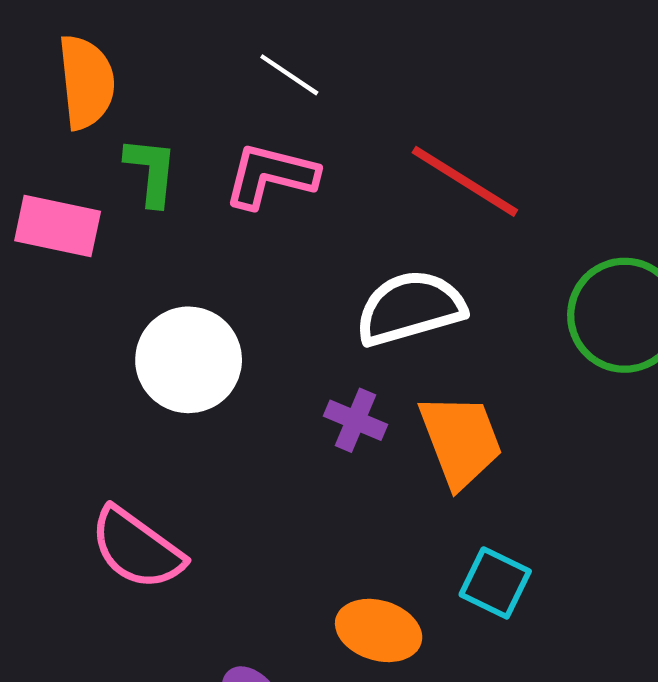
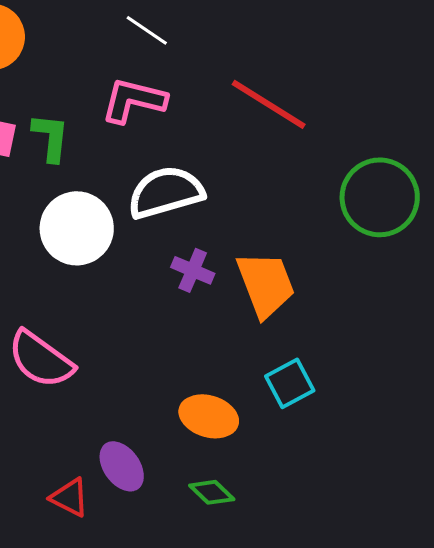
green L-shape: (151, 171) -> (51, 137), moved
white semicircle: (410, 308) -> (166, 192), moved
cyan square: (495, 583) -> (290, 383), turned 36

